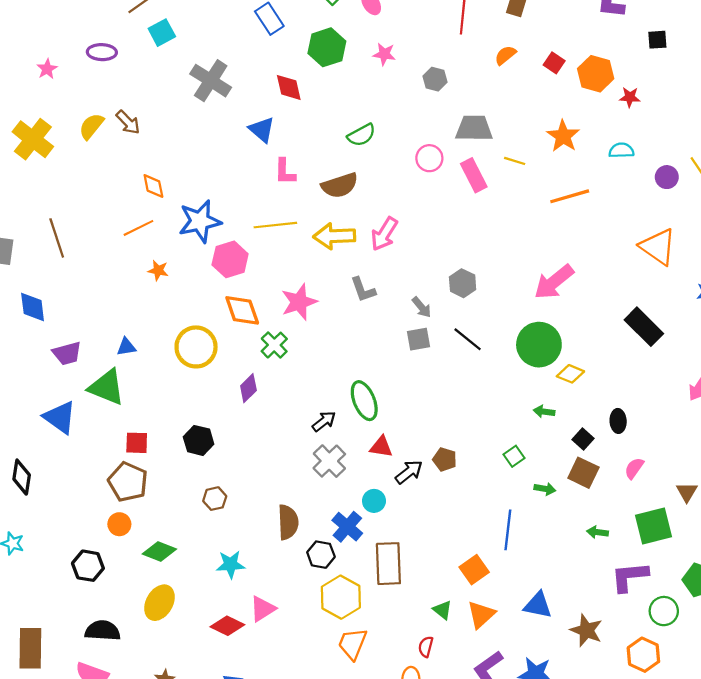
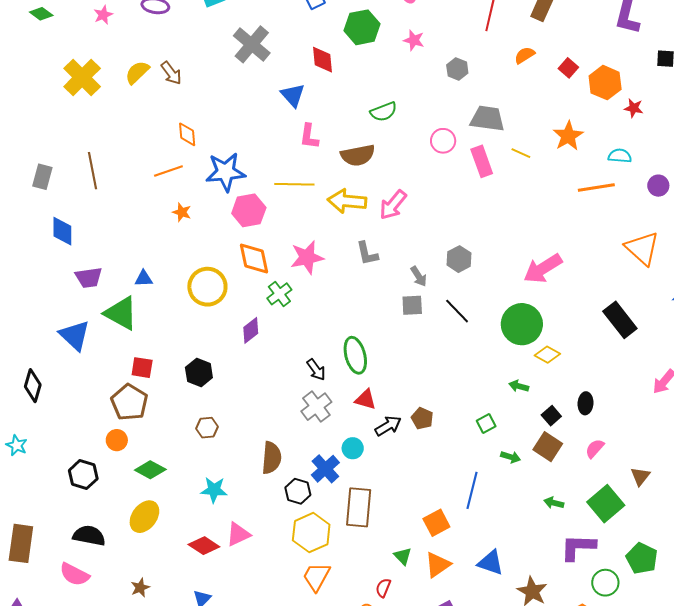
orange line: (570, 196) -> (596, 187), moved
black arrow: (324, 421) -> (316, 370), turned 85
green square: (653, 526) -> (606, 504), turned -33

